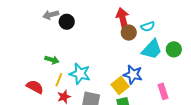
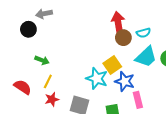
black circle: (67, 22) -> (28, 29), moved
cyan star: (80, 74) -> (97, 78), moved
yellow square: (120, 86) -> (112, 65), moved
pink rectangle: (163, 91) -> (138, 100), moved

